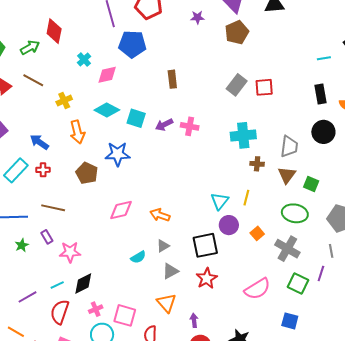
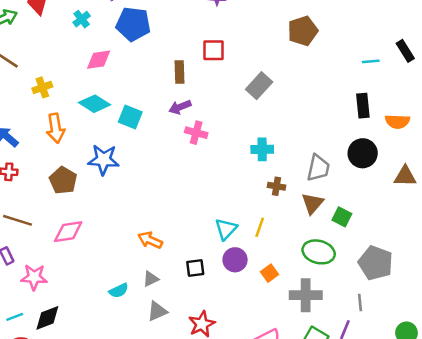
brown pentagon: (237, 32) -> (303, 31), moved
cyan cross: (84, 60) -> (82, 19), moved
red square: (264, 87) -> (213, 50), moved
purple arrow: (164, 125) -> (180, 107), moved
cyan cross: (243, 135) -> (262, 149), size x0.7
pink diamond: (121, 210) -> (68, 232), moved
black square: (205, 245) -> (195, 268), moved, size x0.6
gray cross: (287, 249) -> (306, 295), turned -35

